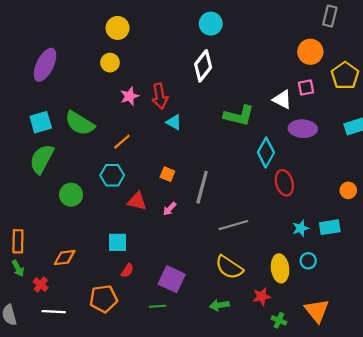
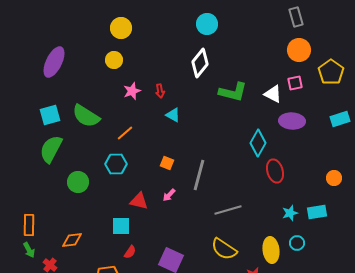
gray rectangle: (330, 16) -> (296, 17), moved, turned -30
red arrow: (160, 96) -> (160, 91), size x0.6
green L-shape: (239, 116) -> (233, 92), moved
red triangle: (137, 201) -> (139, 201), moved

